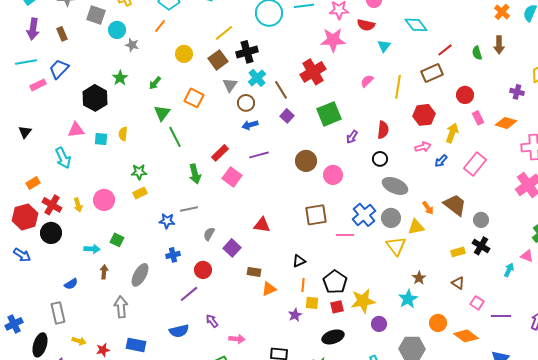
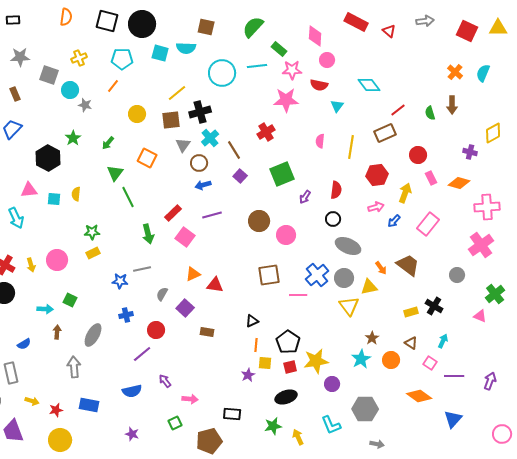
brown square: (218, 60) -> (171, 120), turned 30
red cross: (313, 72) -> (266, 132), size x0.7
pink semicircle: (367, 81) -> (320, 141), turned -40
gray circle: (481, 220) -> (457, 275), moved
cyan arrow: (509, 270) -> (443, 341), moved
orange triangle: (269, 289) -> (193, 274), moved
orange circle: (438, 323) -> (391, 360), moved

